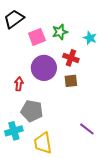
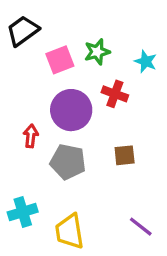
brown square: (71, 81) -> (125, 155), moved
gray pentagon: (32, 111) -> (68, 162), moved
purple line: (87, 129) -> (141, 227), moved

